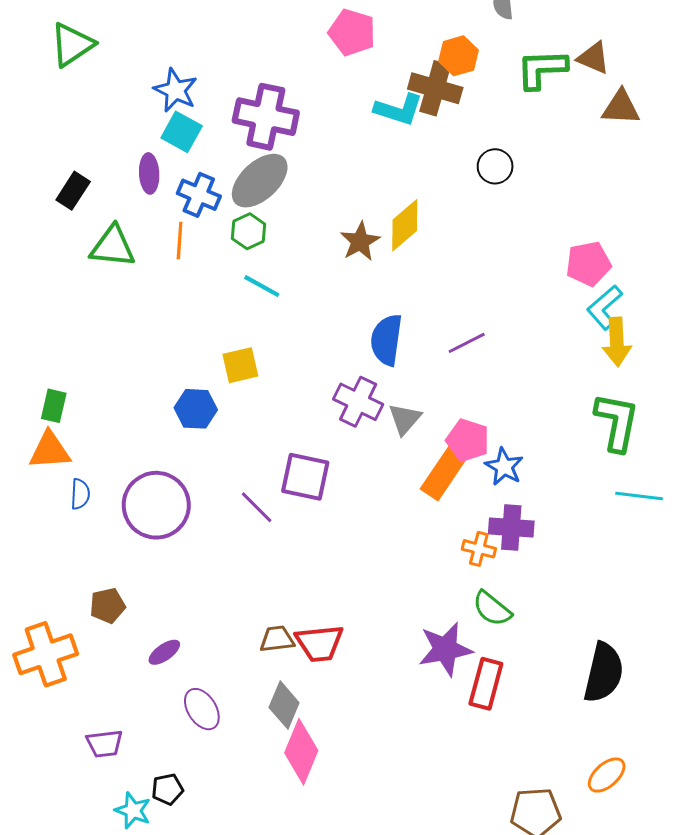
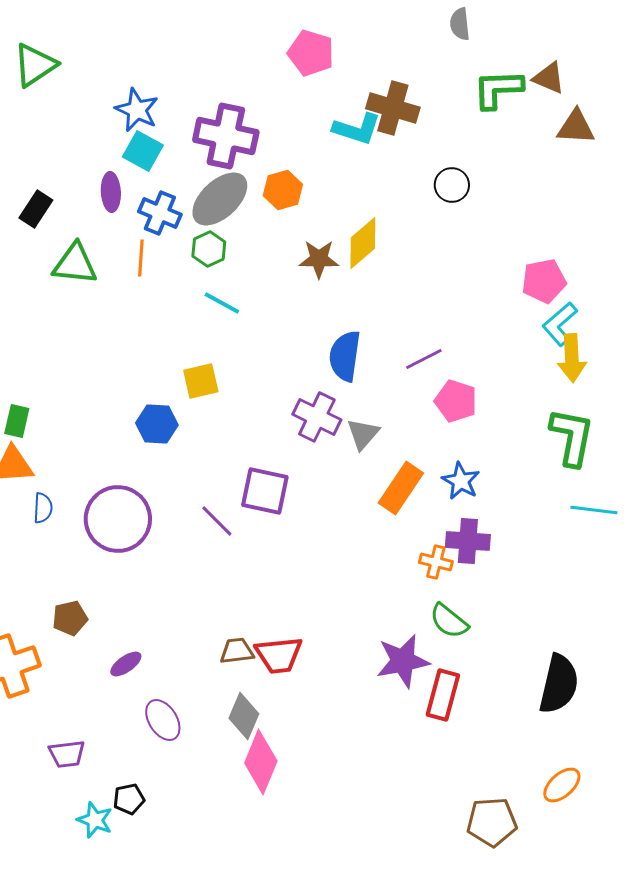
orange hexagon: (459, 56) -> (283, 190), moved
brown star: (360, 241) -> (319, 259), turned 30
pink pentagon: (468, 440) -> (456, 401), moved

